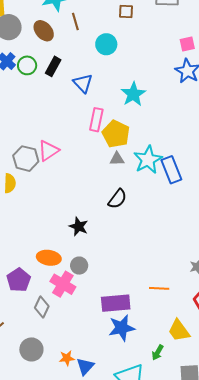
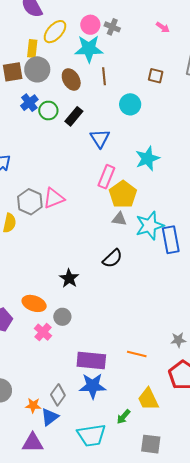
pink cross: (63, 284) -> (43, 332), size x0.7
gray diamond: (42, 307) -> (58, 395), moved

